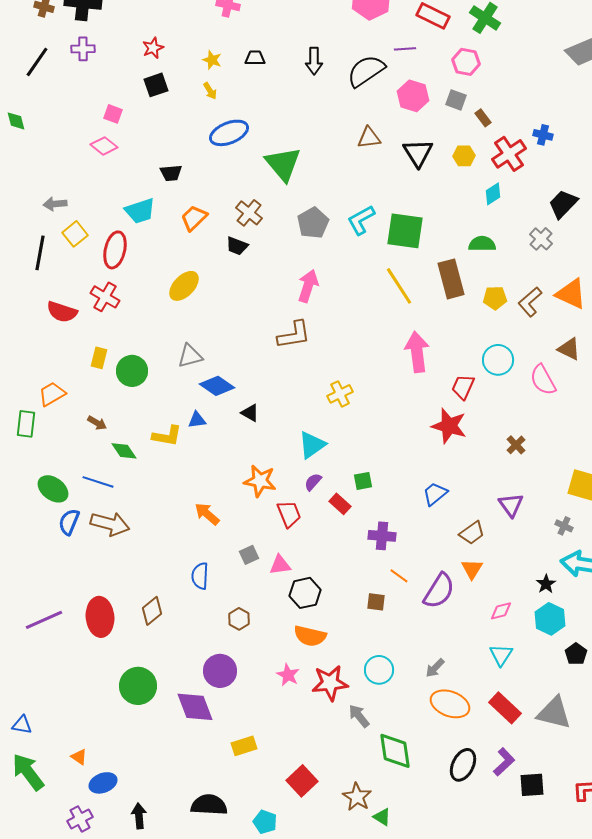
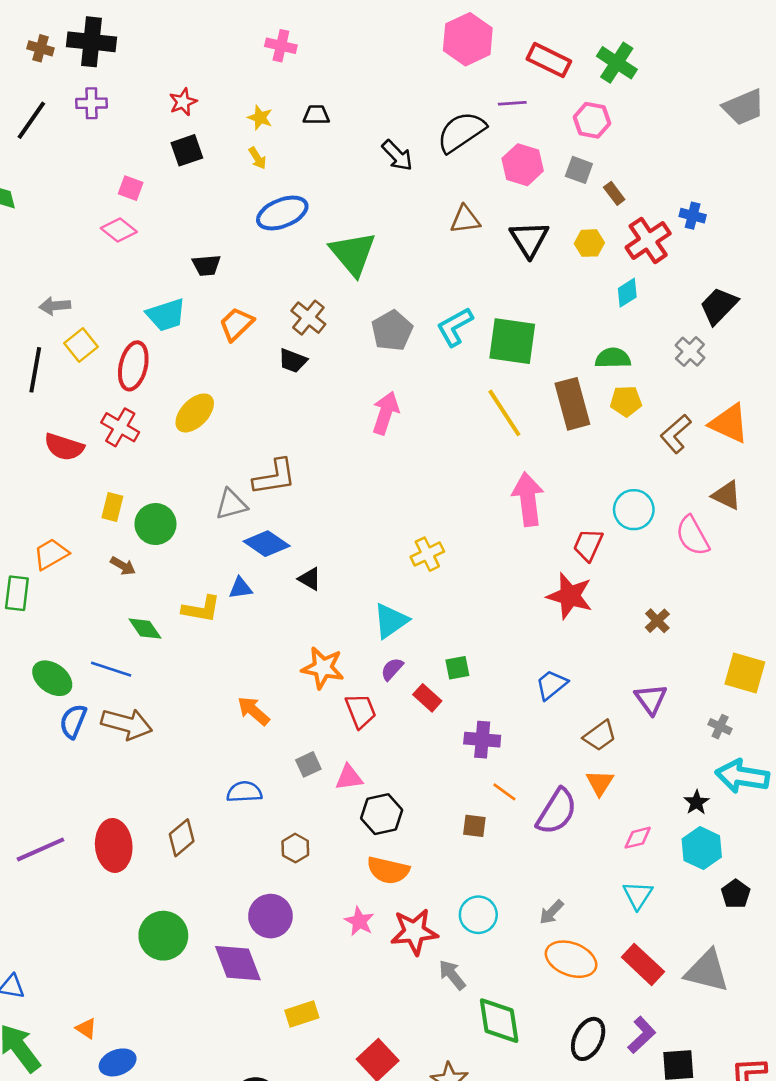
black arrow: (314, 61) -> (397, 156), moved, turned -44
yellow ellipse: (184, 286) -> (195, 413), moved
yellow pentagon: (495, 298) -> (626, 401), moved
brown L-shape: (294, 335) -> (274, 477), moved
brown arrow: (97, 423) -> (123, 566), moved
blue semicircle: (200, 576) -> (244, 792), turned 84

